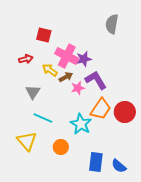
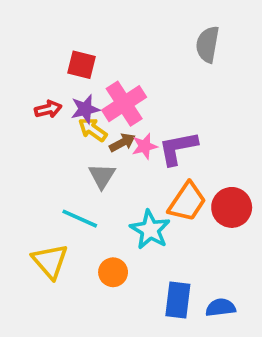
pink cross: (67, 56) -> (124, 104), turned 30
purple star: (84, 59) -> (85, 109), moved
purple L-shape: (96, 80) -> (178, 148), turned -70
pink star: (78, 88) -> (145, 146), moved
gray triangle: (33, 92) -> (102, 176), moved
blue semicircle: (119, 166) -> (221, 307), turned 133

